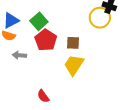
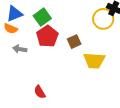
brown square: (73, 43) -> (74, 42), turned -32
yellow trapezoid: (74, 65) -> (94, 61), moved, turned -125

